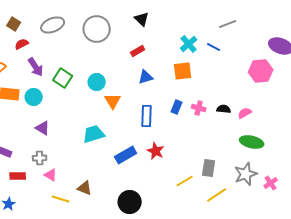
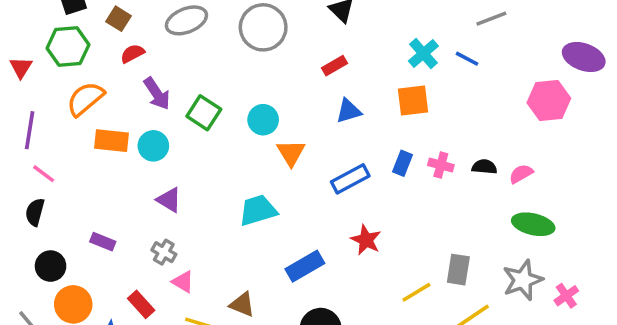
blue rectangle: (147, 116) -> (350, 179), turned 60
blue rectangle: (126, 155) -> (305, 266), moved
gray cross: (40, 158) -> (164, 252), turned 32
red rectangle: (18, 176) -> (141, 304), moved, turned 49

